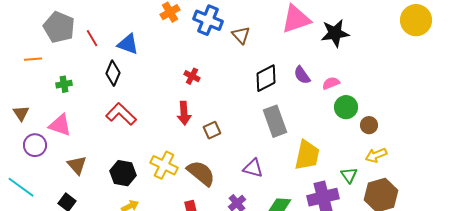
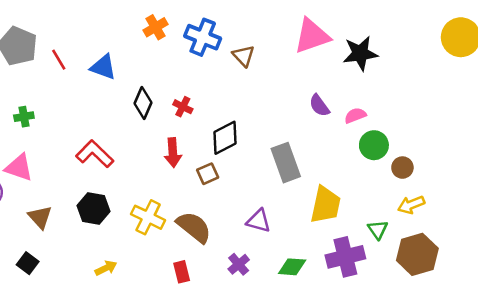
black diamond: (113, 73) -> (143, 103), moved
black diamond: (266, 78) -> (225, 138), moved
black hexagon: (123, 173) -> (93, 208), moved

